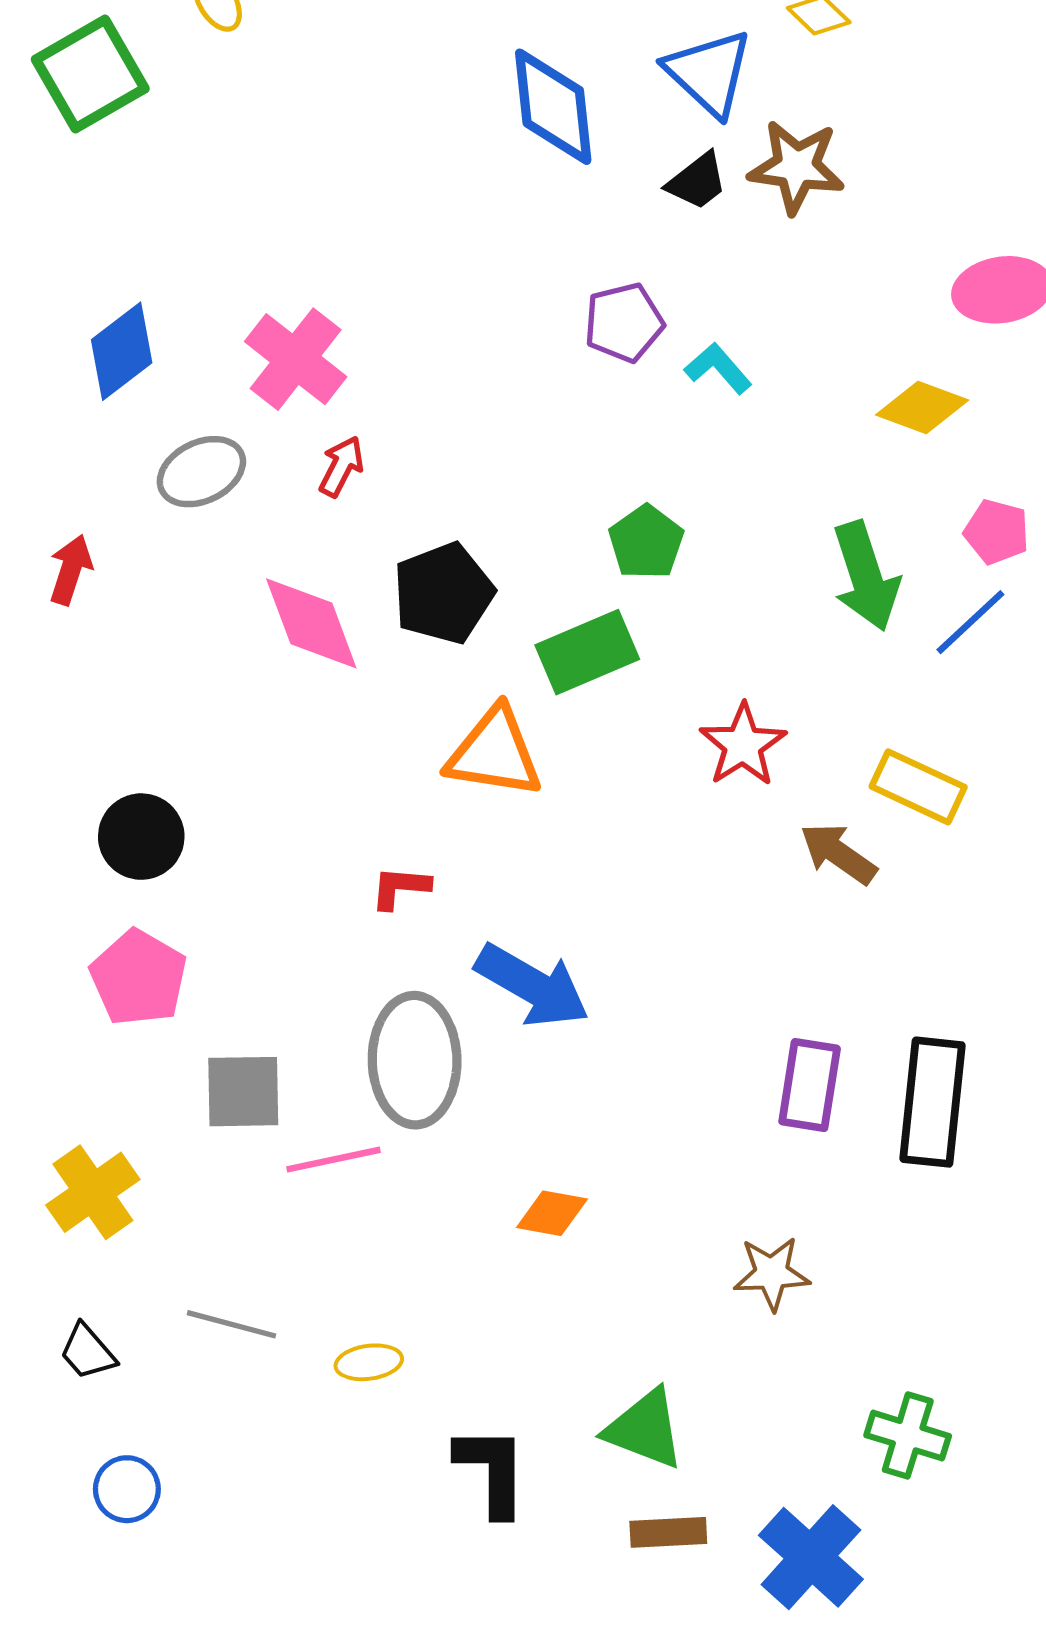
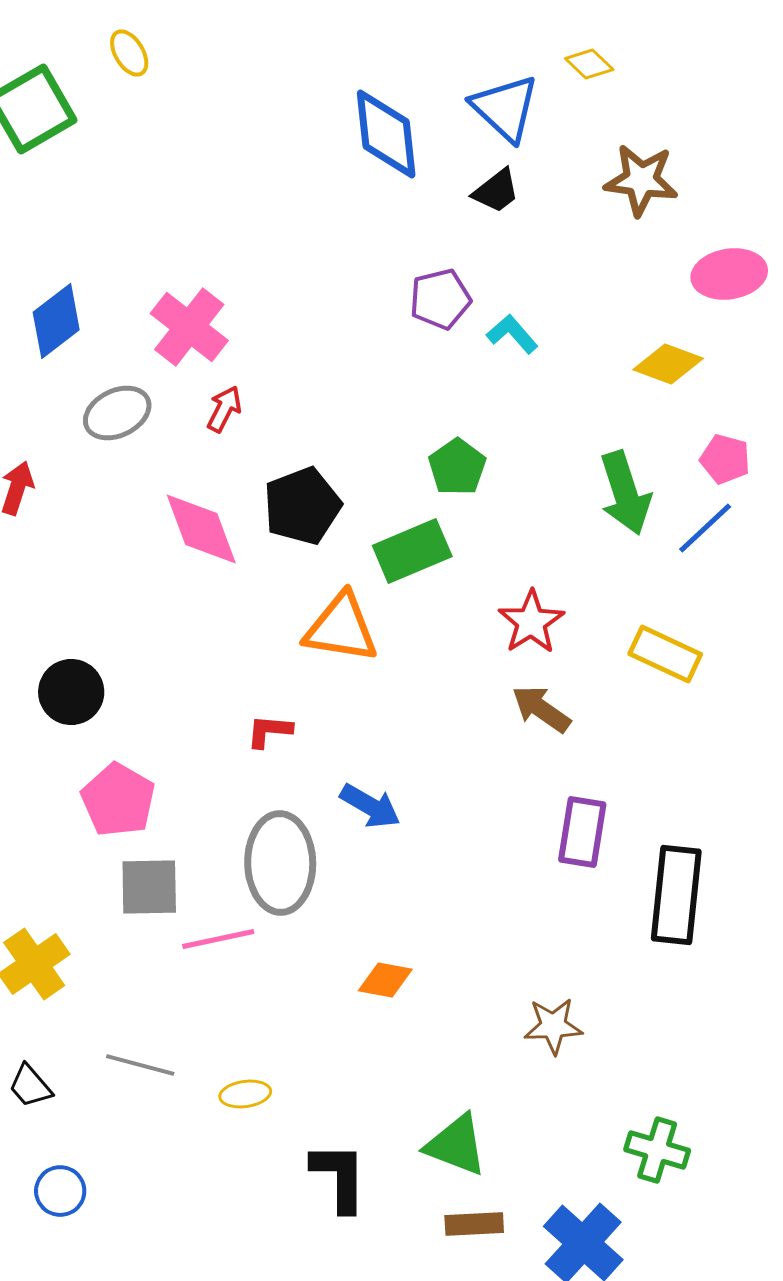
brown star: (797, 167) -> (641, 180), moved
brown arrow: (838, 854) -> (541, 709), moved
pink pentagon: (139, 978) -> (118, 800), moved
blue arrow: (532, 986) -> (370, 806), size x0.7
purple rectangle: (810, 1085) -> (582, 832), moved

